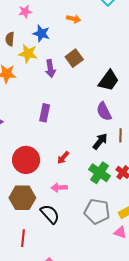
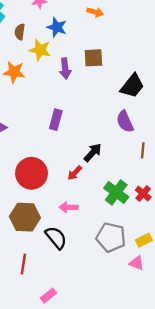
brown square: (74, 58) -> (93, 58), turned 30
black arrow: (100, 141) -> (93, 153), moved

